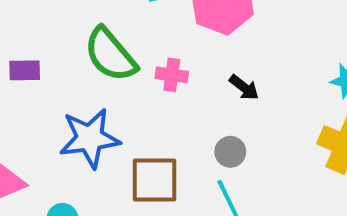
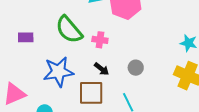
black arrow: (244, 87) -> (102, 69), moved
gray circle: (230, 152) -> (136, 68), moved

